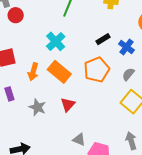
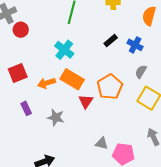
orange pentagon: (97, 70) -> (110, 87), moved
orange arrow: (33, 72) -> (46, 83), turned 66
red triangle: (68, 105) -> (86, 101), moved

